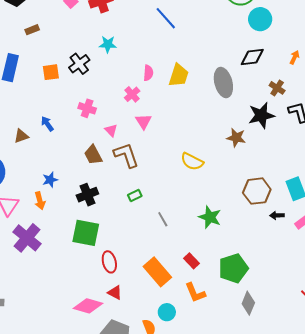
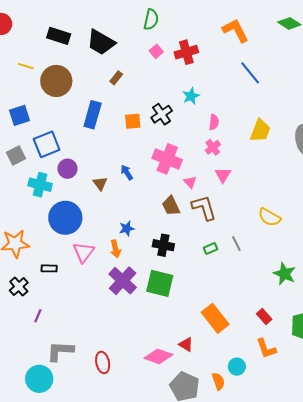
brown rectangle: (32, 30) -> (116, 78), turned -32
cyan star: (108, 44) -> (191, 96), turned -30
pink semicircle: (148, 73) -> (214, 122), moved
pink cross: (87, 108) -> (167, 159), size x1.6
brown triangle: (21, 136) -> (100, 183), turned -49
black cross: (87, 195) -> (163, 245), turned 30
gray line: (163, 219) -> (236, 243), moved
purple cross: (27, 238) -> (123, 281), moved
red ellipse: (109, 262) -> (103, 362), moved
orange rectangle: (157, 272) -> (215, 318), moved

